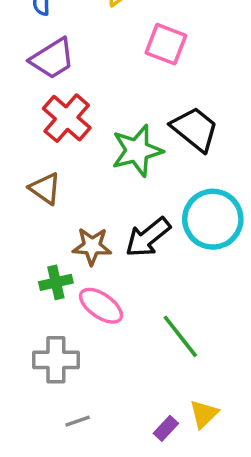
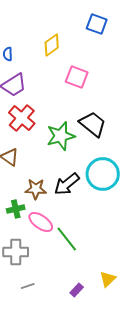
green line: (180, 336) -> (67, 239), moved
yellow triangle: (204, 414) -> (108, 279), moved

